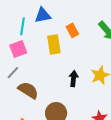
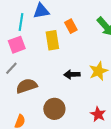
black arrow: (74, 79) -> (72, 74), turned -98
brown semicircle: (28, 90) -> (27, 86), turned -50

